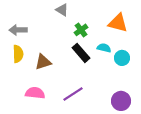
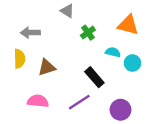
gray arrow: (18, 30) -> (30, 33), moved
black rectangle: (81, 53) -> (94, 77), moved
purple circle: (121, 101) -> (120, 110), moved

